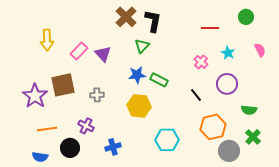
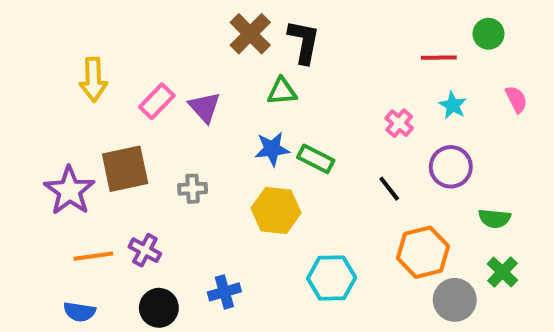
red line: (210, 28) -> (439, 58), moved
green triangle: (142, 46) -> (282, 91), turned 42
purple cross: (86, 126) -> (145, 250), moved
black circle: (70, 148) -> (159, 308), moved

